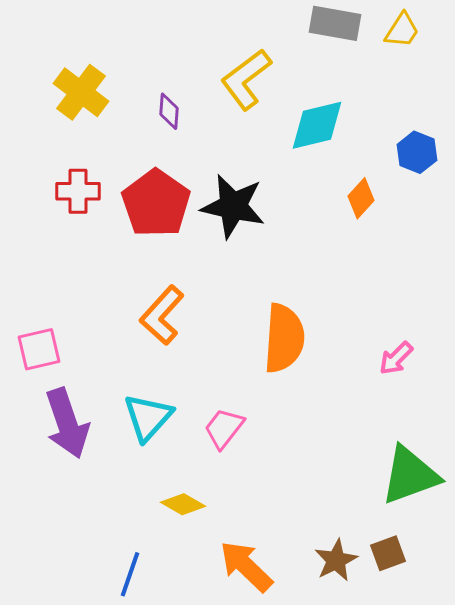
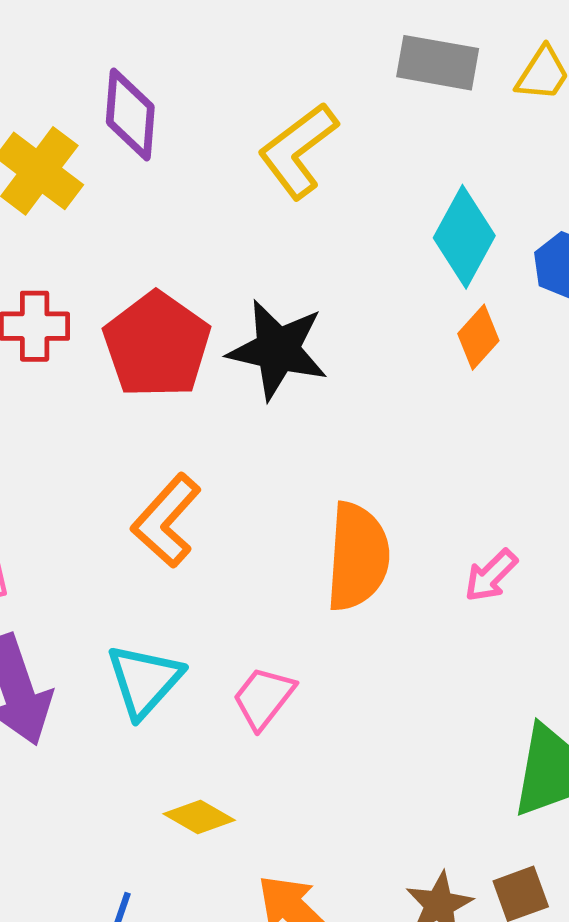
purple diamond: (169, 111) -> (130, 114), moved, size x1.6
cyan diamond: (317, 125) -> (464, 237), moved, turned -48
pink arrow: (396, 358) -> (491, 575), moved

